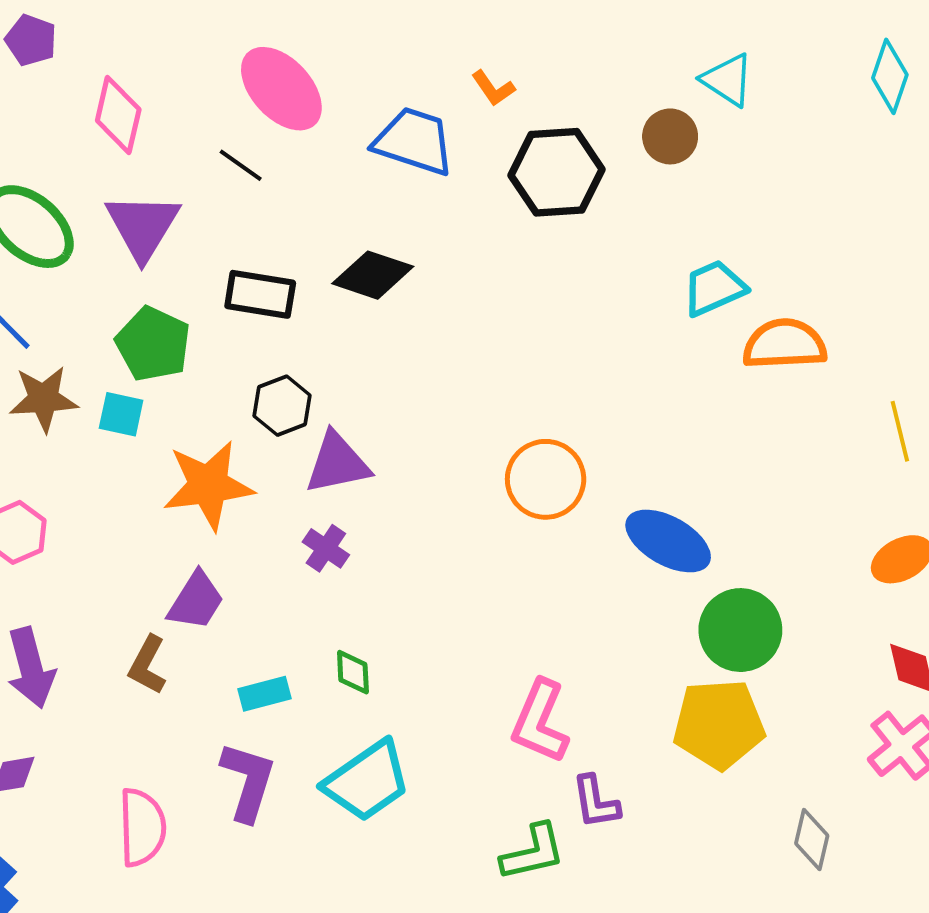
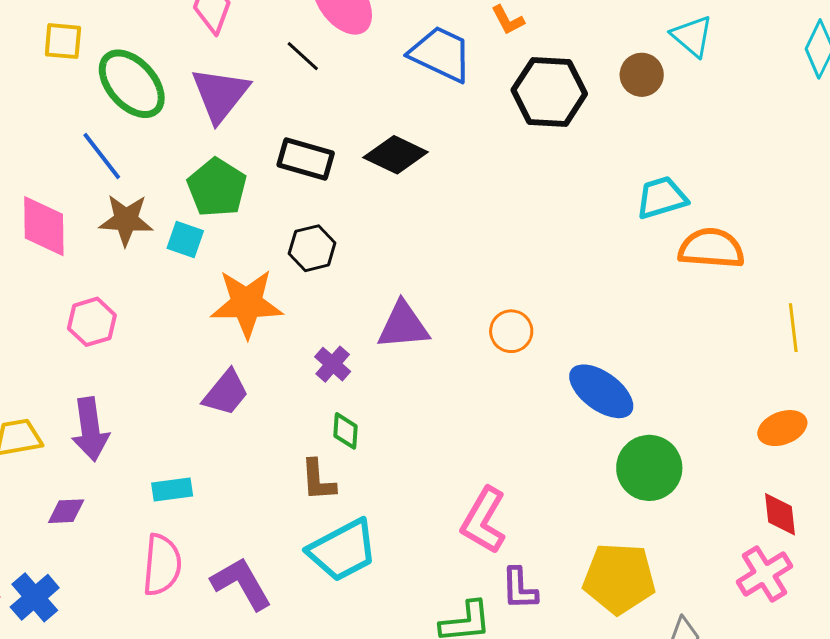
purple triangle: (337, 463) -> (403, 326), moved
orange circle: (546, 479) -> (511, 331), size x0.7
brown L-shape: (147, 665) -> (318, 480), moved, turned -39
green diamond: (353, 672) -> (345, 431), moved
cyan rectangle: (264, 694) -> (172, 490), moved
yellow pentagon: (719, 724) -> (619, 578), moved
purple L-shape: (248, 781) -> (241, 584), moved, turned -54

